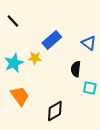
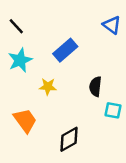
blue triangle: (89, 43) -> (112, 25), moved
yellow star: (35, 58) -> (48, 87), moved
cyan star: (14, 63) -> (20, 60), moved

